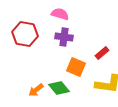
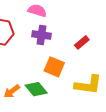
red rectangle: (102, 53) -> (82, 42), moved

